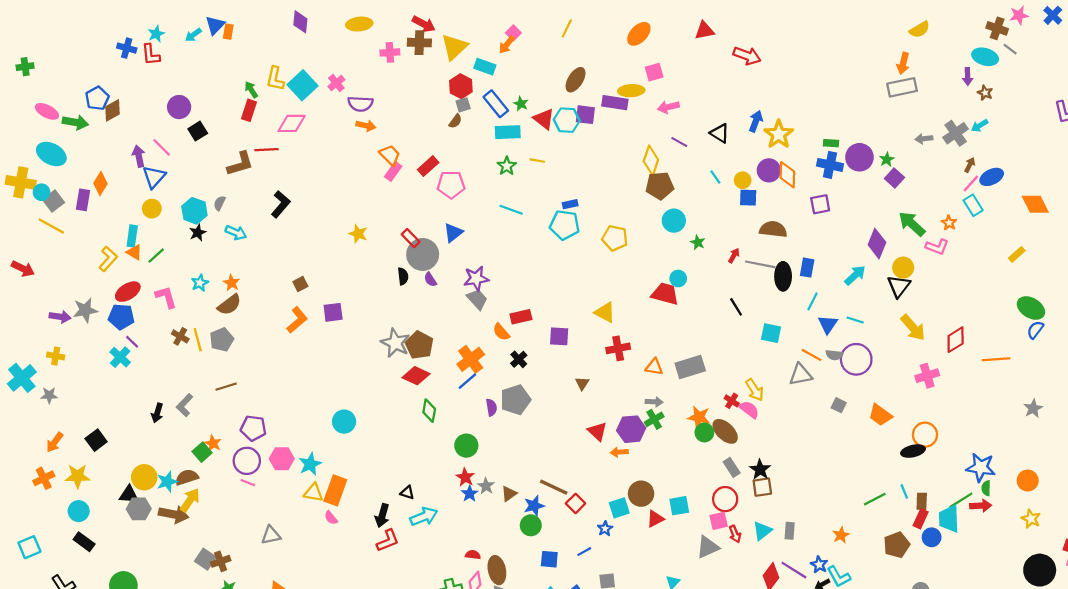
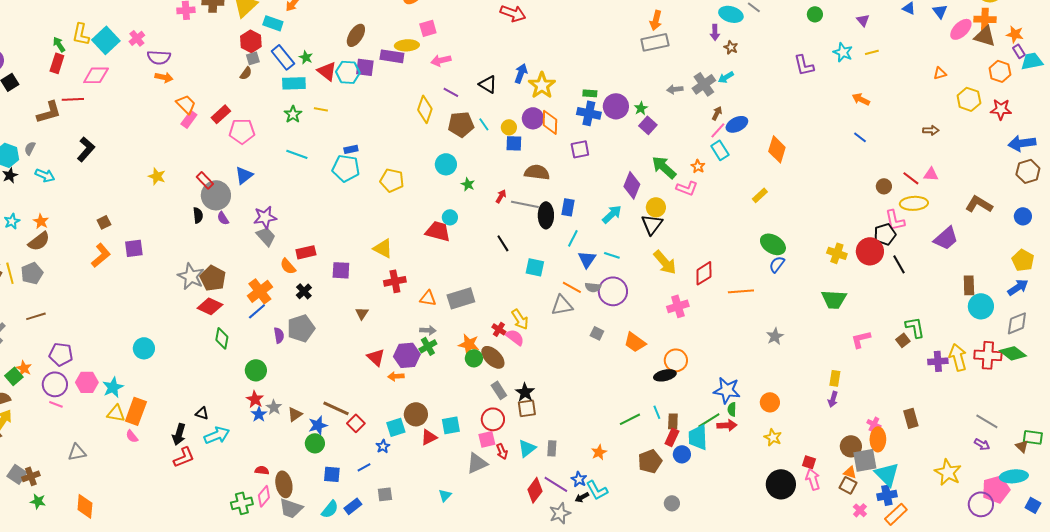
brown pentagon: (660, 186) -> (461, 124), moved
orange diamond: (1035, 204) -> (777, 149), turned 44

